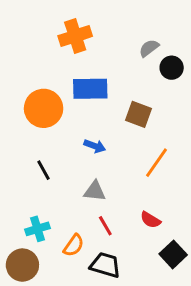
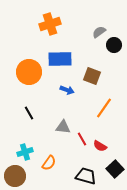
blue arrow: (95, 146) -> (67, 90), moved
red line: (105, 226) -> (82, 139), moved
black trapezoid: (105, 265) -> (86, 176), moved

